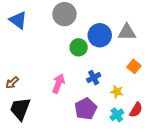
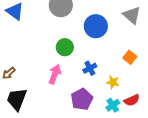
gray triangle: (127, 32) -> (132, 15), moved, turned 42
green circle: (79, 47) -> (65, 47), moved
red semicircle: (136, 110) -> (132, 100), turned 35

